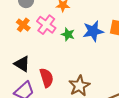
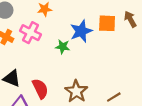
green star: (68, 34) -> (63, 47), moved

